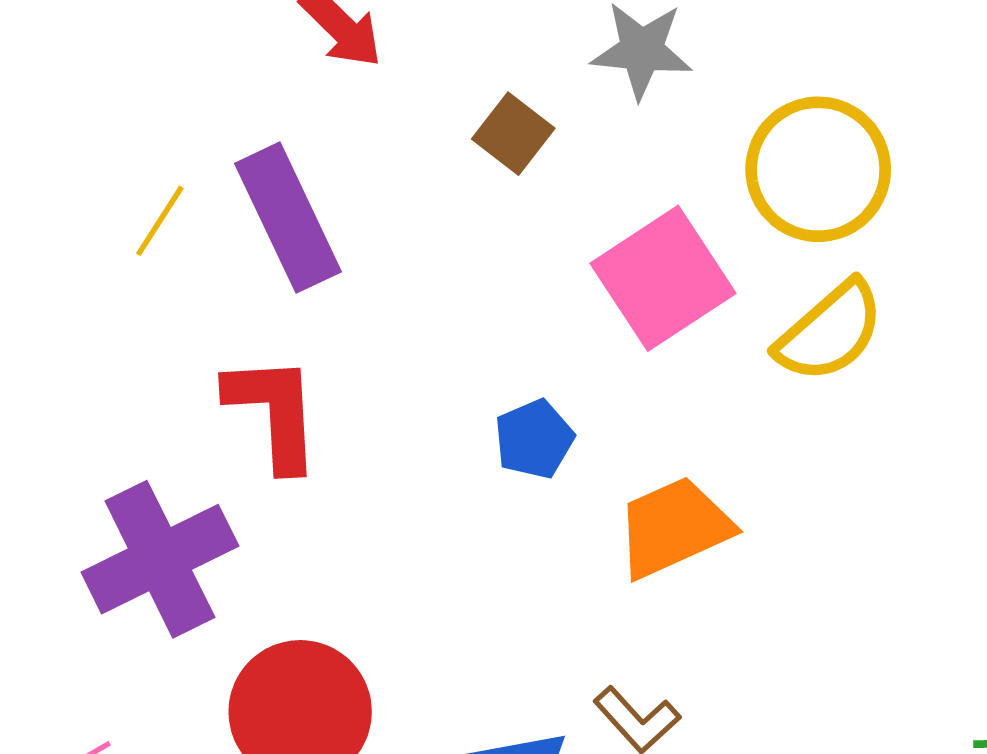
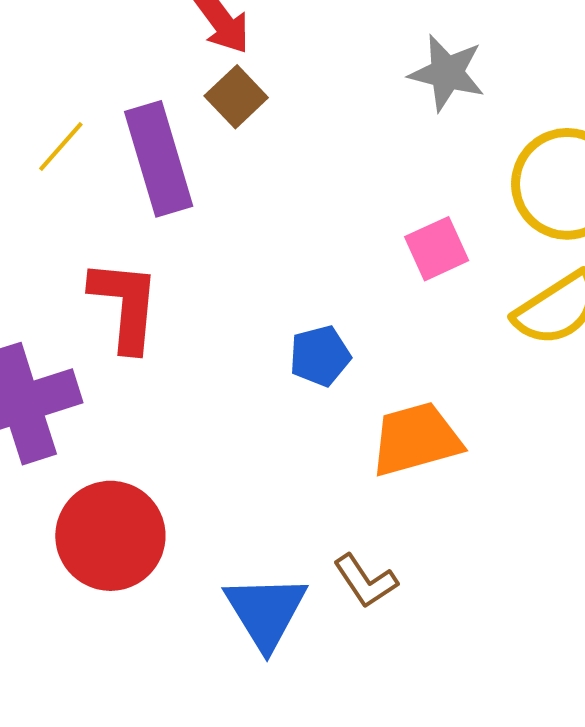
brown square: (513, 134) -> (236, 97), moved
pink square: (663, 278) -> (437, 249), size x0.6

